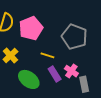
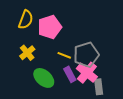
gray pentagon: (74, 37) -> (86, 55), moved, turned 30
pink cross: (71, 71) -> (87, 73), size x1.5

